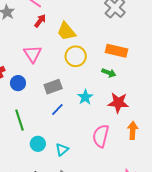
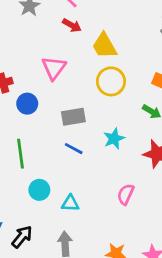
red arrow: (40, 21) -> (72, 25), turned 72
blue line: (57, 110) -> (74, 149), turned 64
pink semicircle: (101, 136) -> (126, 194), size x0.7
cyan triangle: (62, 149) -> (70, 203), turned 32

